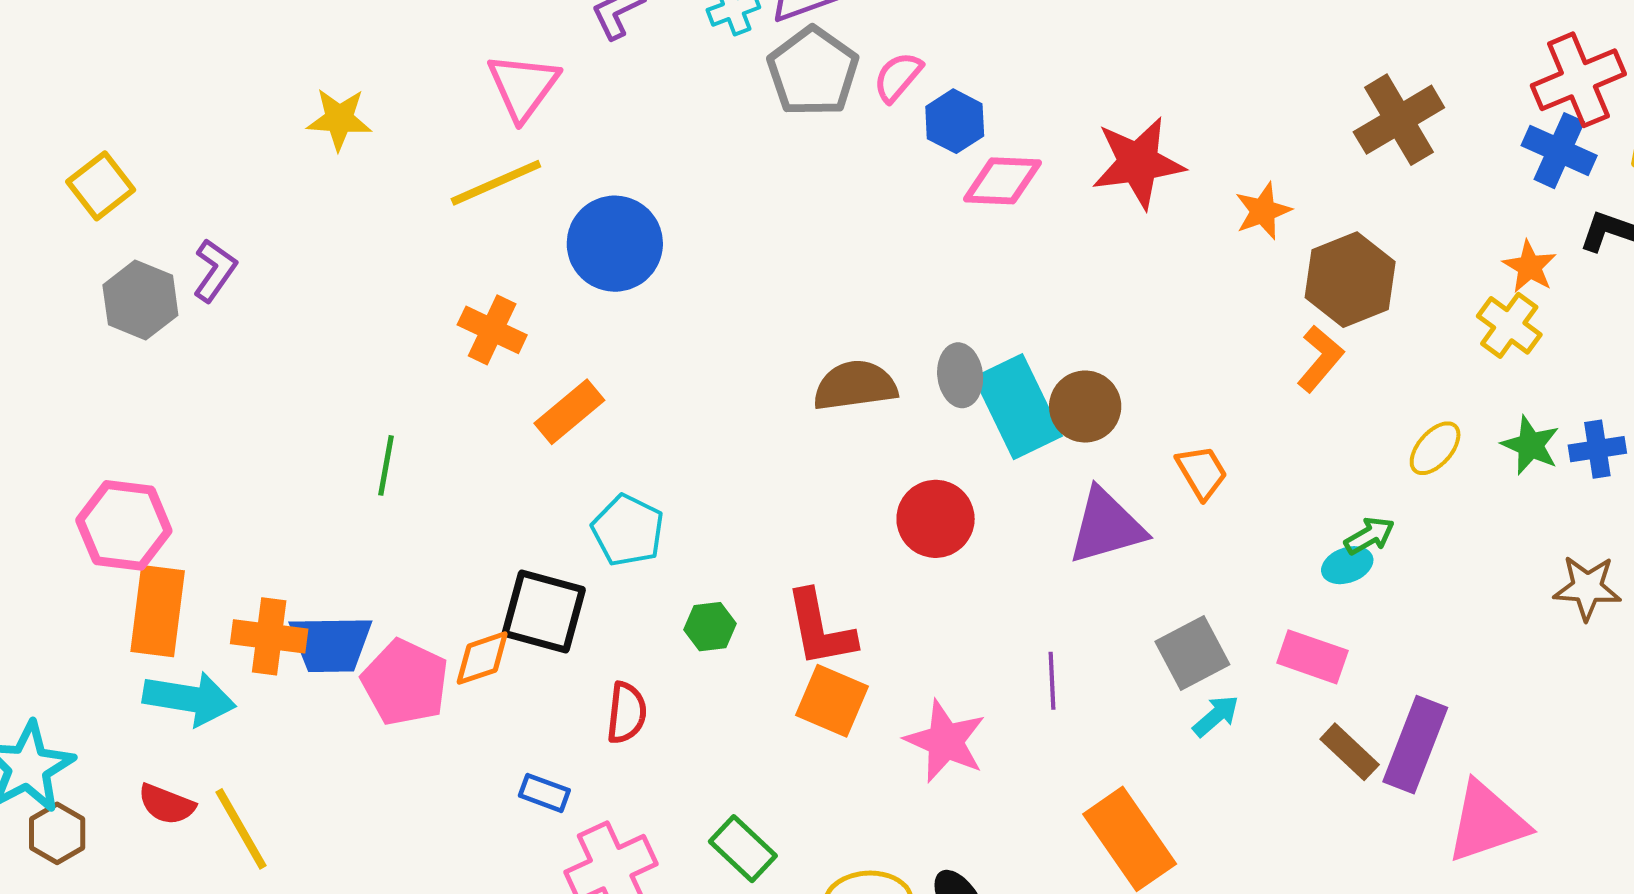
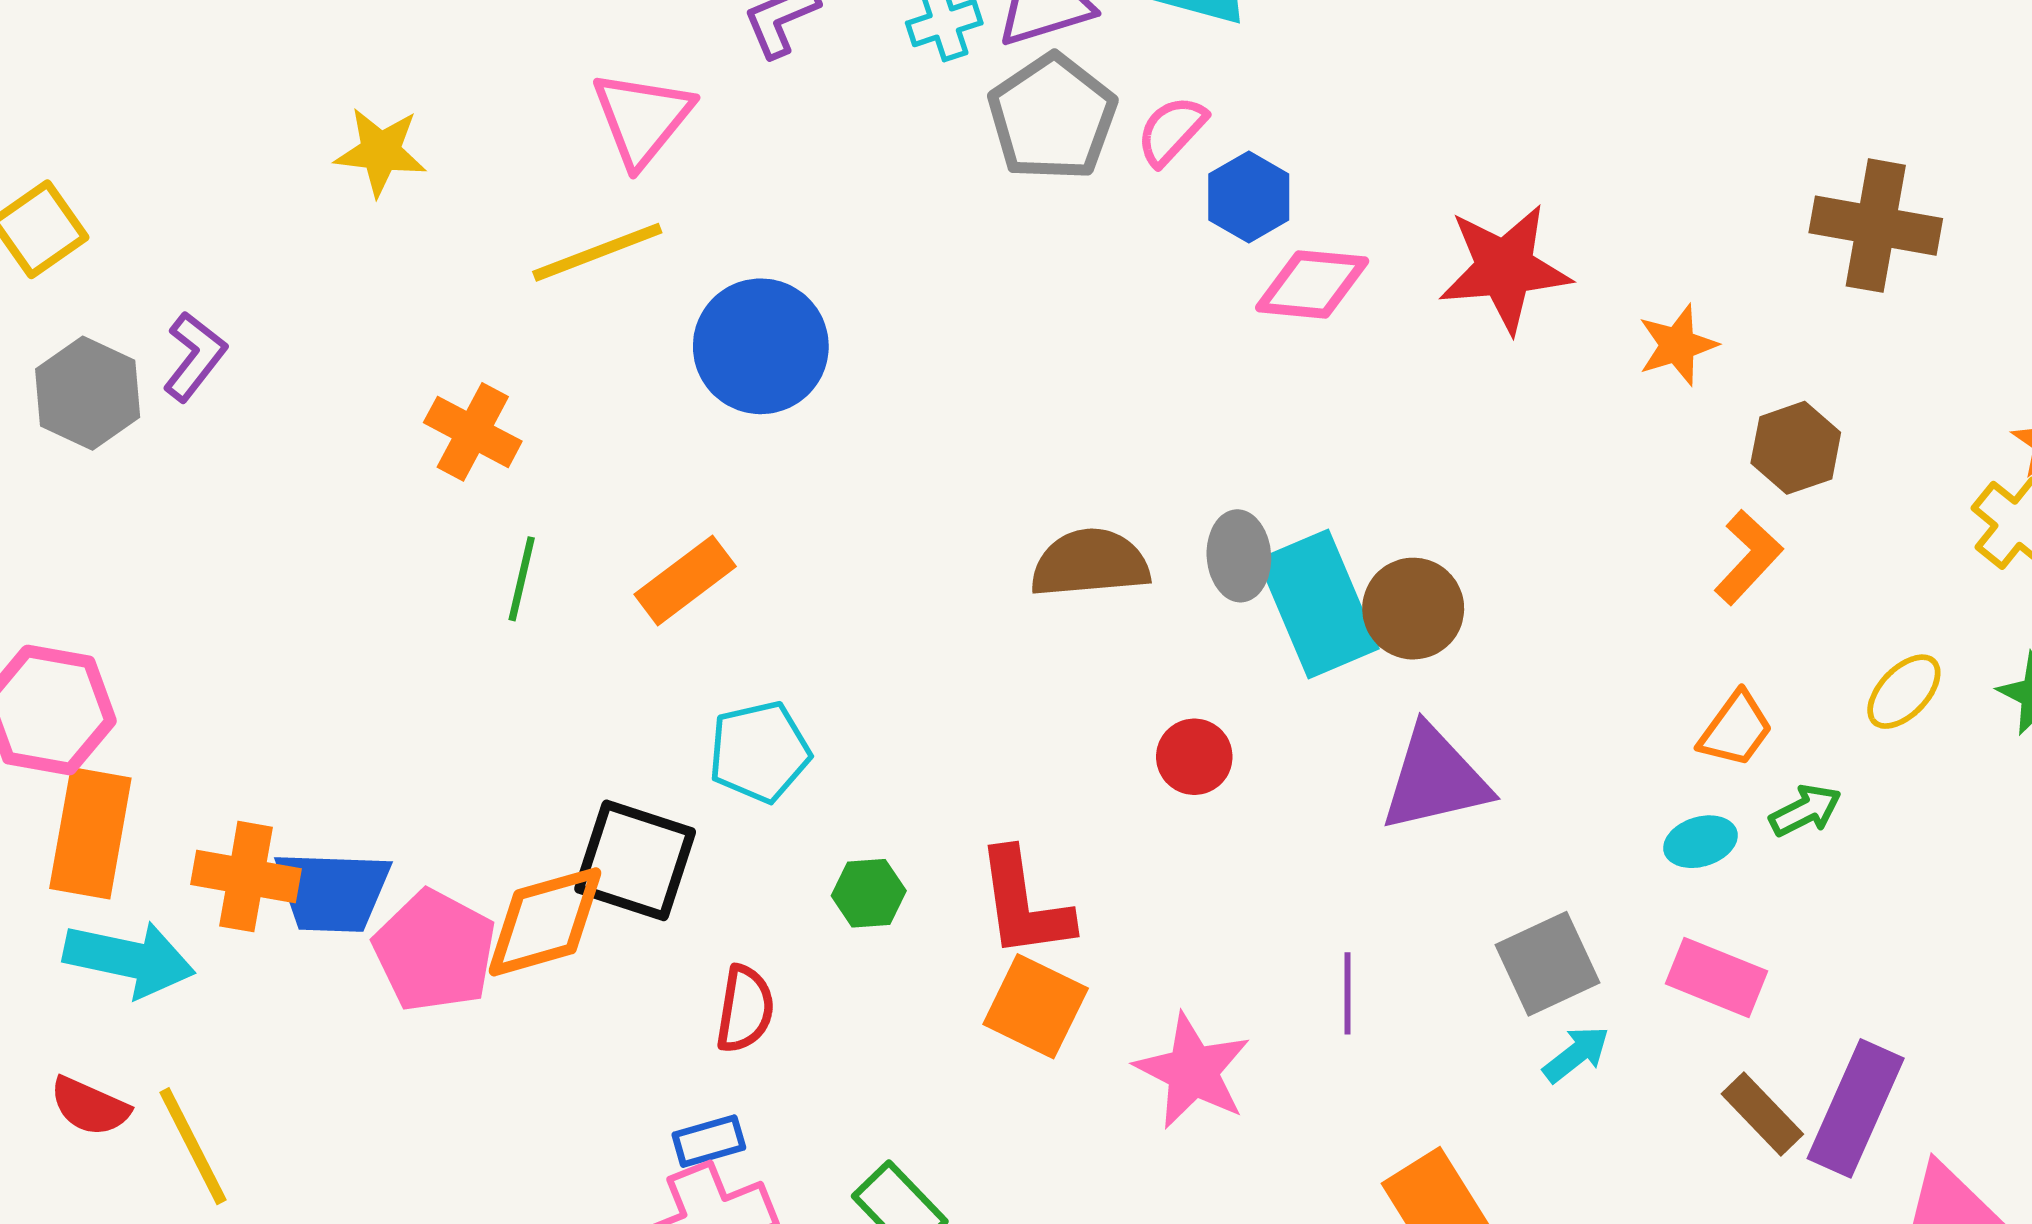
brown cross: (1399, 120) -> (1876, 226), turned 38
brown hexagon: (1350, 280) -> (1796, 448), size x0.7
orange cross: (492, 330) -> (473, 432), moved
green line: (386, 465) -> (522, 579), moved
orange trapezoid: (1202, 472) -> (1736, 729), moved, turned 64
red circle: (936, 519) -> (1194, 757), size x0.7
cyan pentagon: (628, 530) -> (759, 752), turned 30
cyan ellipse: (1347, 565) -> (1700, 842), moved
orange diamond: (482, 658) -> (545, 922), size x1.5
blue rectangle: (544, 793) -> (709, 1141), moved, turned -39

